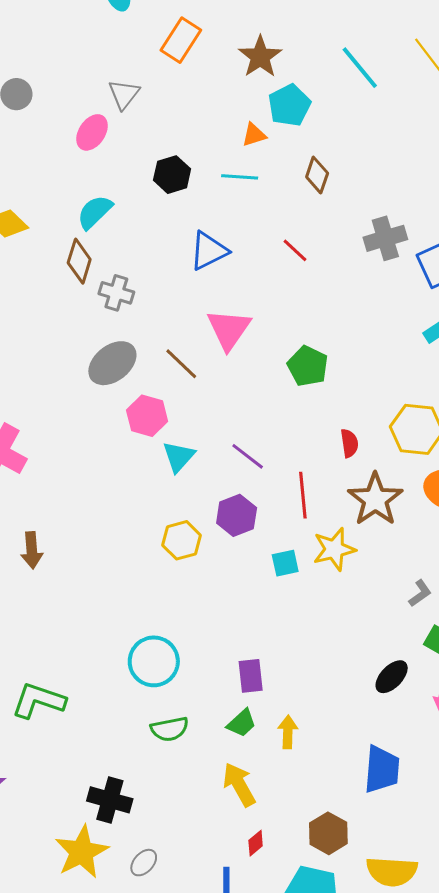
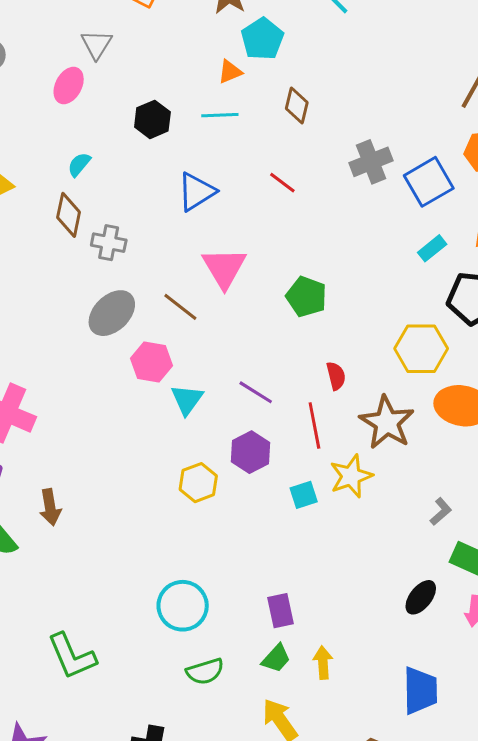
cyan semicircle: (95, 212) -> (79, 164), size x0.7
red semicircle: (349, 443) -> (336, 376), moved
green L-shape: (39, 701) -> (72, 656), turned -126

